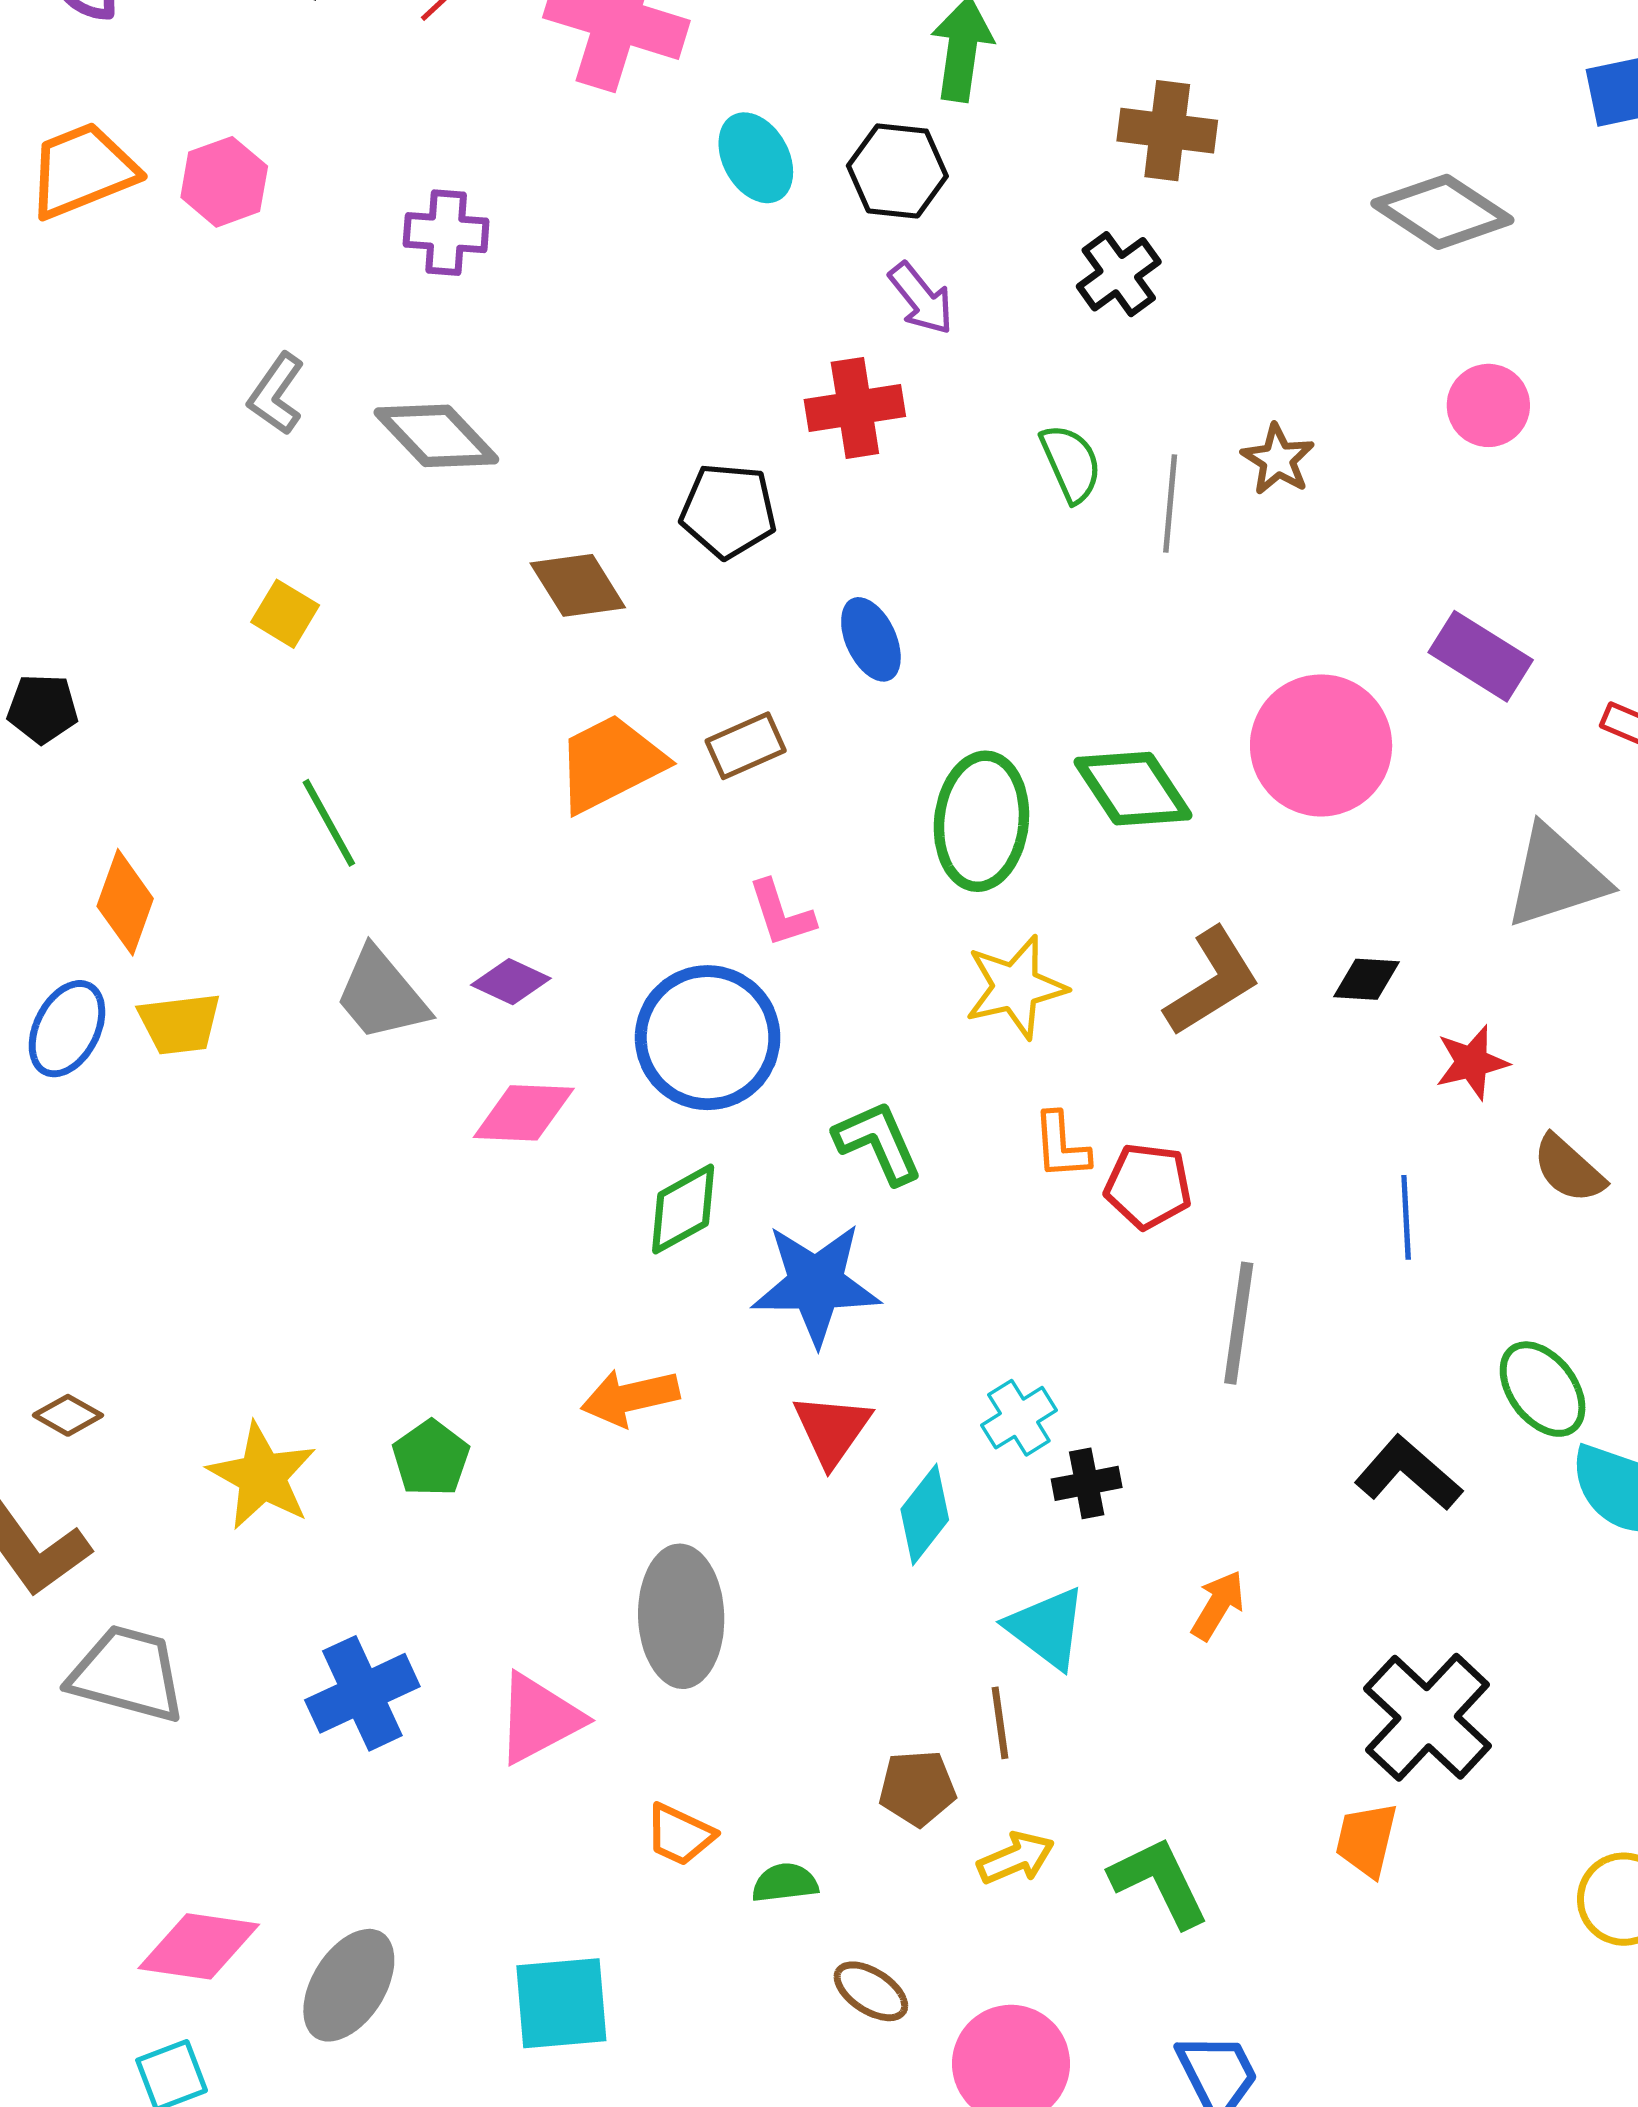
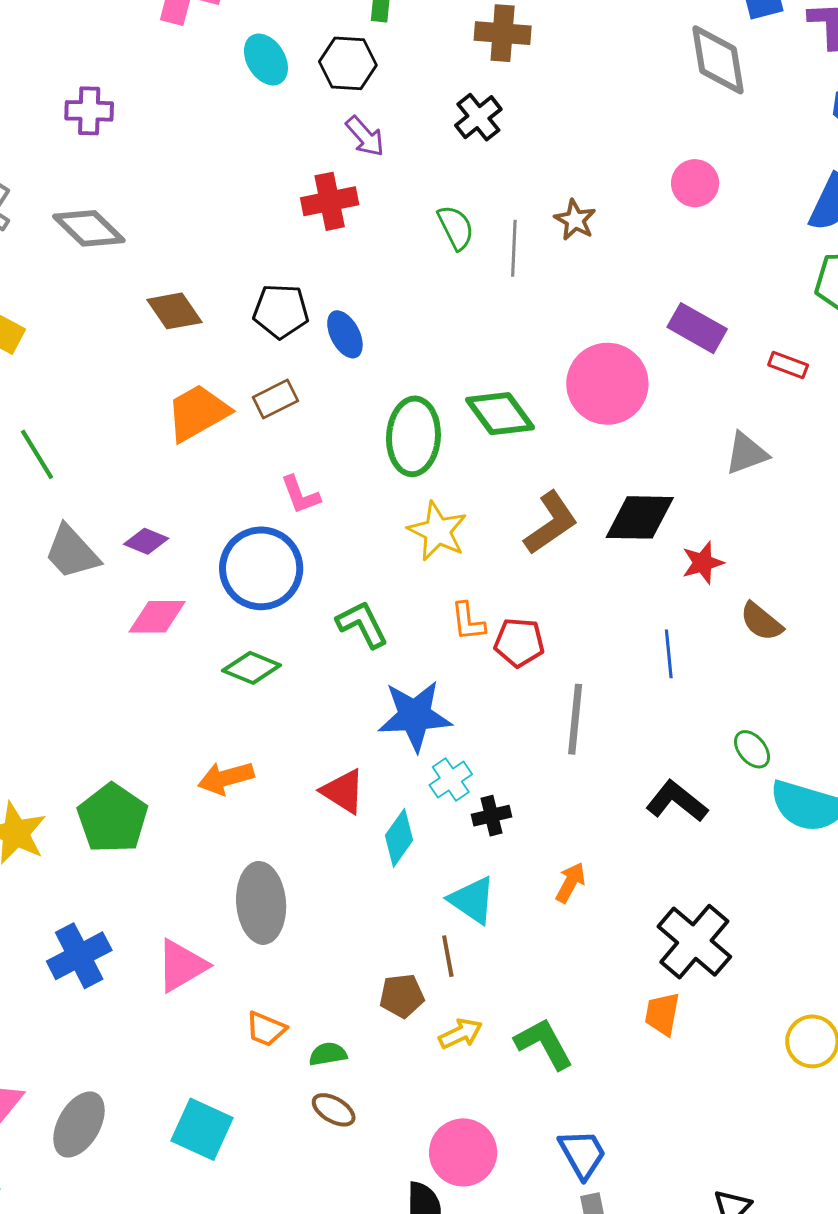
gray diamond: (1442, 212) -> (718, 60), moved, turned 50
black pentagon: (728, 511) -> (281, 311), moved
gray triangle: (1556, 877) -> (746, 453), size x0.7
black diamond: (1366, 979) -> (640, 517), size x1.8
yellow star: (1016, 987) -> (438, 531), turned -30
green diamond: (683, 1209) -> (252, 668), turned 54
blue star: (816, 1284) -> (415, 716), moved
green ellipse: (1543, 1389) -> (752, 749), size x0.7
red triangle: (832, 1430) -> (343, 791), turned -30
green pentagon: (431, 1458) -> (112, 818), size x1.6
brown ellipse: (871, 1991) -> (334, 1110), moved
cyan square: (561, 2003) -> (202, 1129), turned 32

